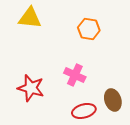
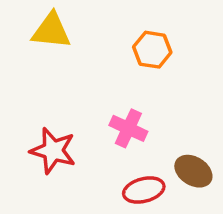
brown ellipse: (113, 100) -> (193, 171), turned -40

